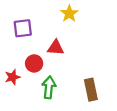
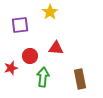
yellow star: (69, 13) -> (50, 12), moved
red triangle: (56, 48) -> (56, 48), moved

